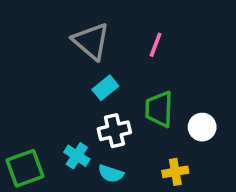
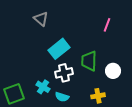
gray triangle: (91, 41) -> (41, 19), moved, size x0.7
pink line: (156, 45) -> (107, 25), moved
cyan rectangle: (105, 88) -> (59, 49), size x1.5

